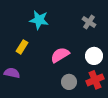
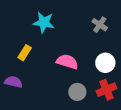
pink semicircle: (60, 55) -> (67, 62), turned 48

